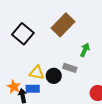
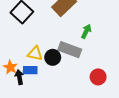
gray rectangle: (70, 68) -> (70, 50), size x1.5

